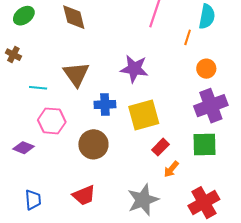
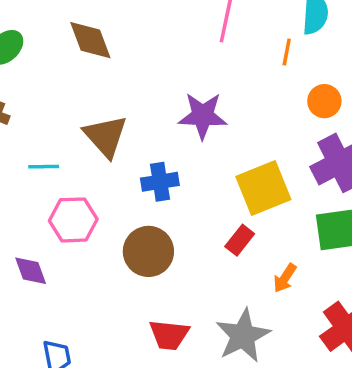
yellow square: (144, 115) -> (263, 188), moved
red rectangle: (160, 147) -> (240, 240), moved
purple diamond: (23, 148) -> (31, 271), turned 55
red trapezoid: (84, 195) -> (169, 335), moved, turned 35

